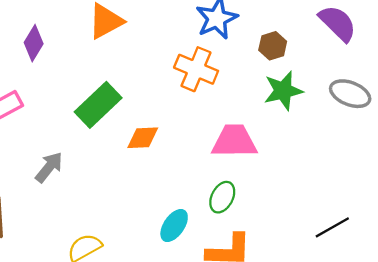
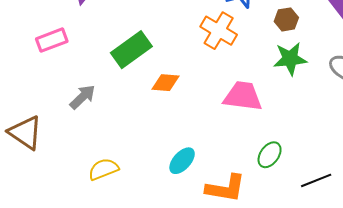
green ellipse: (222, 197) -> (270, 155), moved

